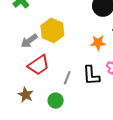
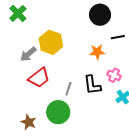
brown star: (26, 95) -> (29, 122), moved
green circle: (56, 101) -> (58, 112), size x1.5

